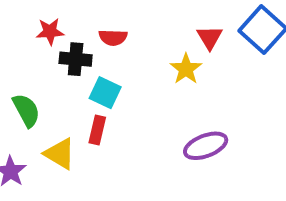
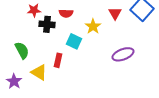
yellow star: (186, 69) -> (93, 26), moved
cyan square: (105, 93) -> (74, 41), moved
purple ellipse: (206, 146) -> (123, 54), moved

